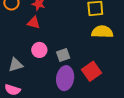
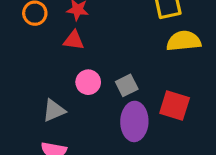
red square: (91, 71) -> (175, 105), turned -30

